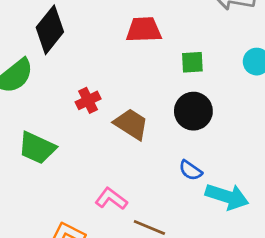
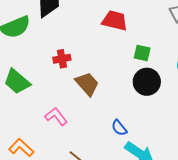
black circle: (193, 111) -> (147, 82), moved
pink L-shape: (111, 199) -> (56, 116), moved

